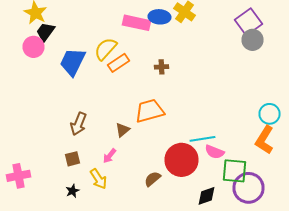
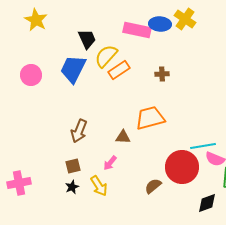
black trapezoid: (46, 32) -> (87, 39), moved, turned 120
pink circle: (34, 47) -> (31, 75), moved
brown triangle: (122, 130) -> (123, 137), turned 42
black star: (72, 191) -> (72, 187), moved

